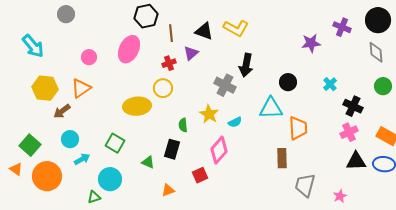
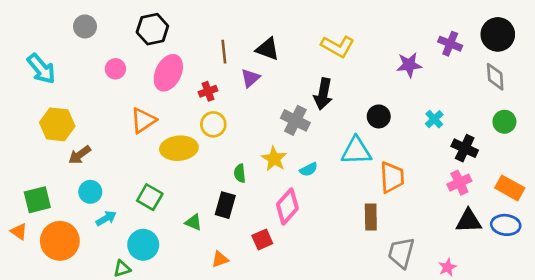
black hexagon: (146, 16) -> (152, 29), moved
yellow L-shape: (236, 28) -> (338, 46), moved
pink circle: (89, 57) -> (115, 69), moved
red cross: (169, 63) -> (208, 91), moved
orange triangle: (81, 88) -> (143, 120), moved
green square: (30, 145) -> (37, 200), turned 35

